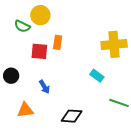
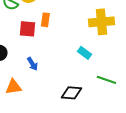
black diamond: (72, 116) -> (71, 93), moved

